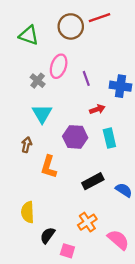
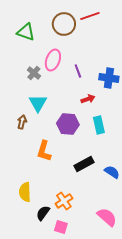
brown arrow: (27, 145) -> (22, 122), moved
orange cross: (87, 222) -> (64, 201), moved

